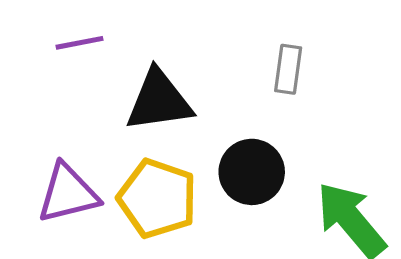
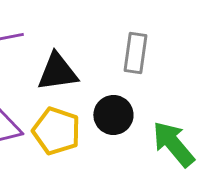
gray rectangle: (288, 69) -> (135, 53), size x1.4

